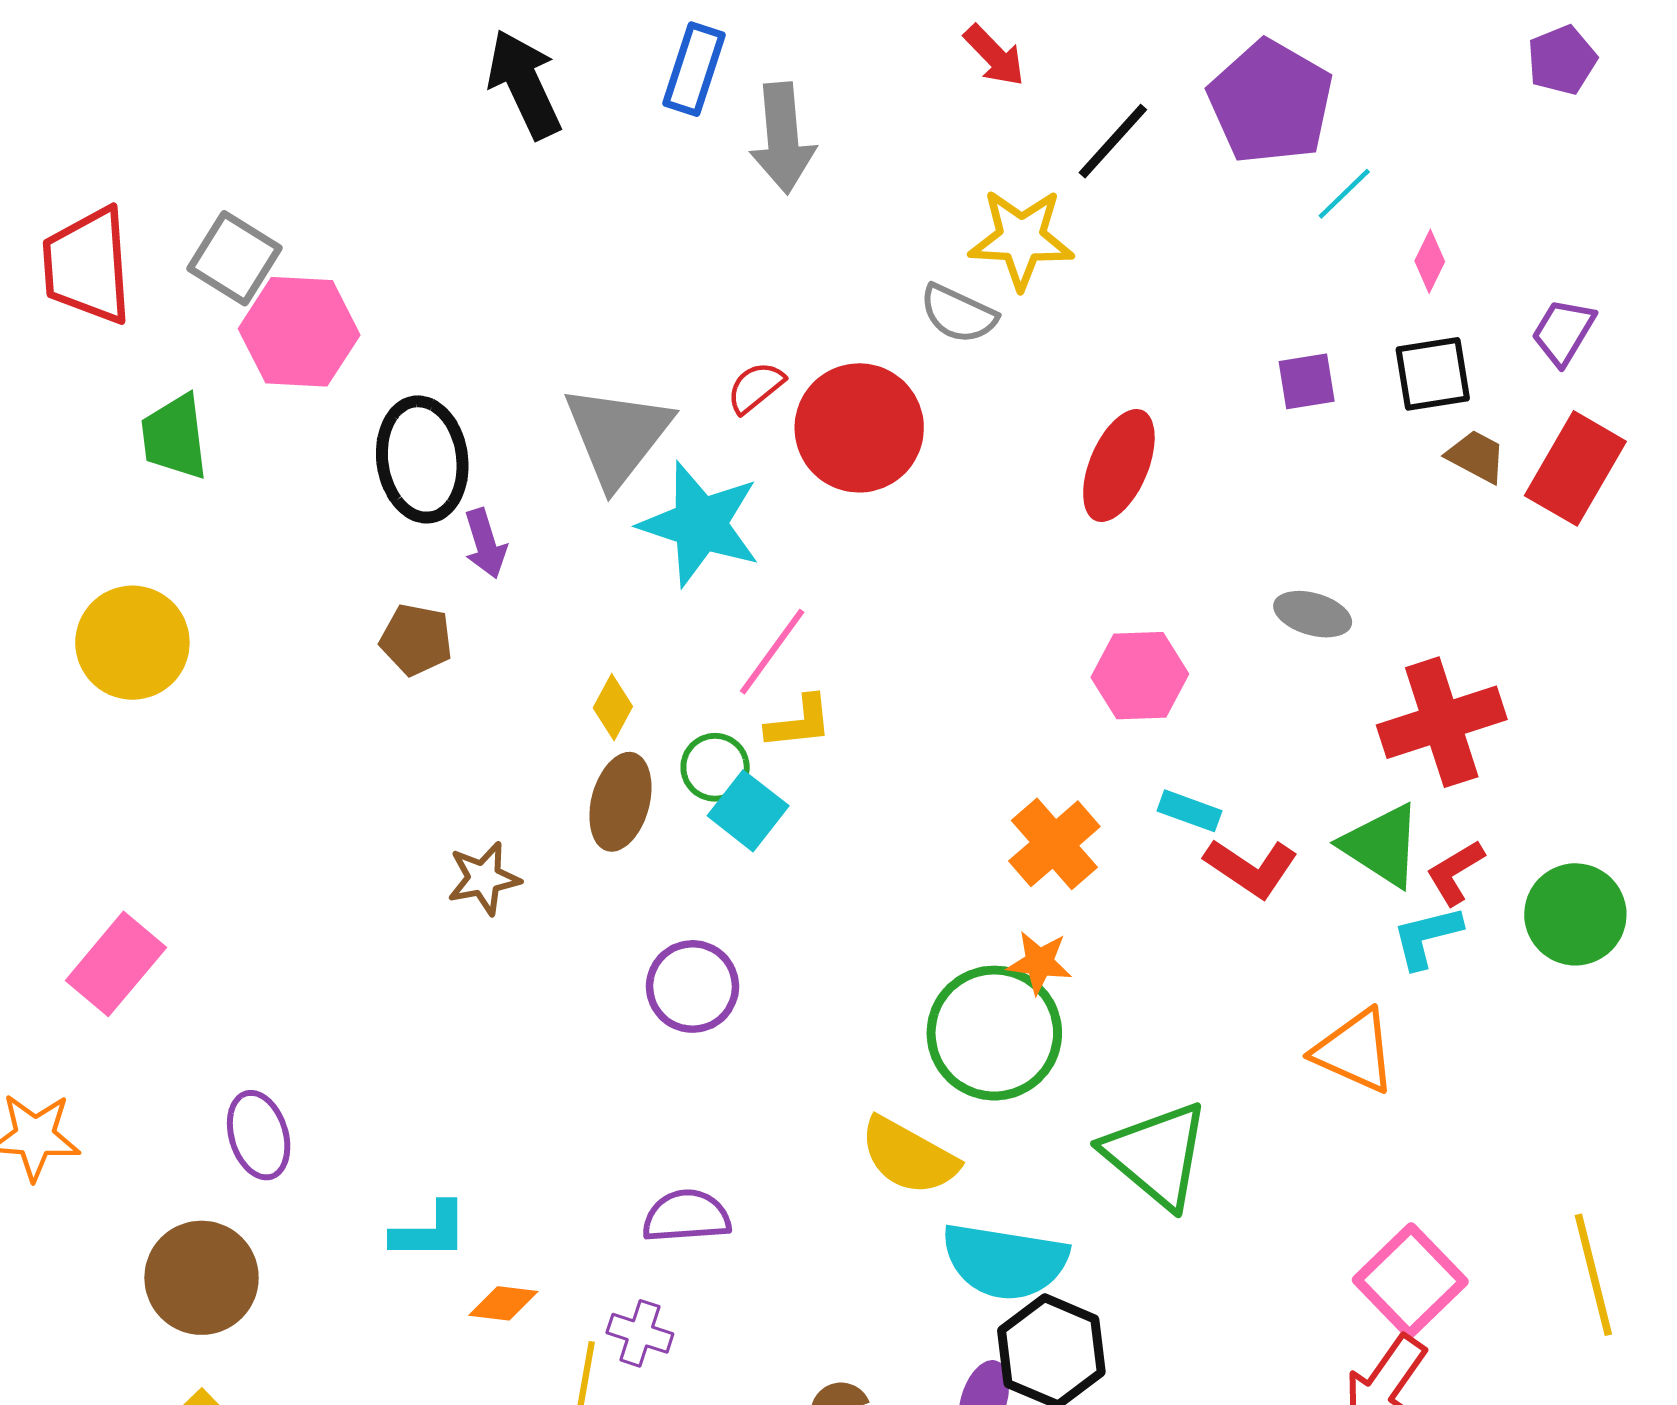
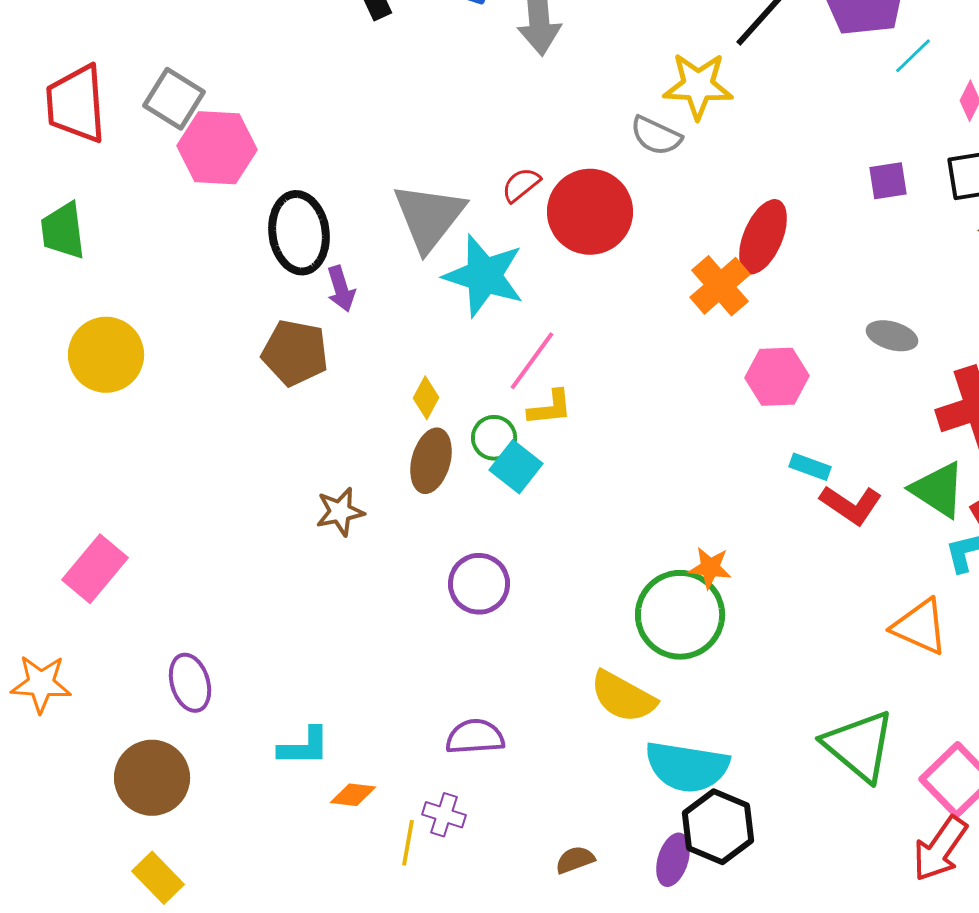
green trapezoid: (174, 437) -> (63, 231), moved
brown pentagon: (416, 640) -> (295, 353), size x1.4
orange cross: (1054, 844) -> (720, 286), moved
green triangle: (1156, 1155) -> (859, 746), moved

